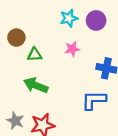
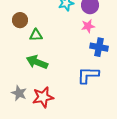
pink star: (72, 49) -> (88, 26), moved

